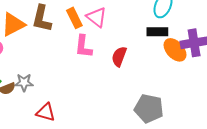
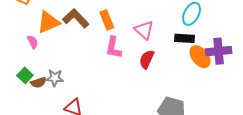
pink triangle: (96, 17) -> (144, 30), moved
brown L-shape: (42, 19) -> (76, 18), turned 120

